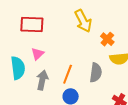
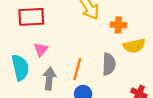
orange cross: (107, 39) -> (118, 25), turned -32

